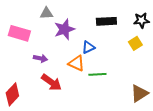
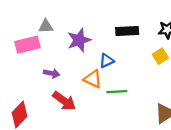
gray triangle: (46, 13) -> (46, 26), moved
pink rectangle: (19, 33) -> (27, 45), turned -30

